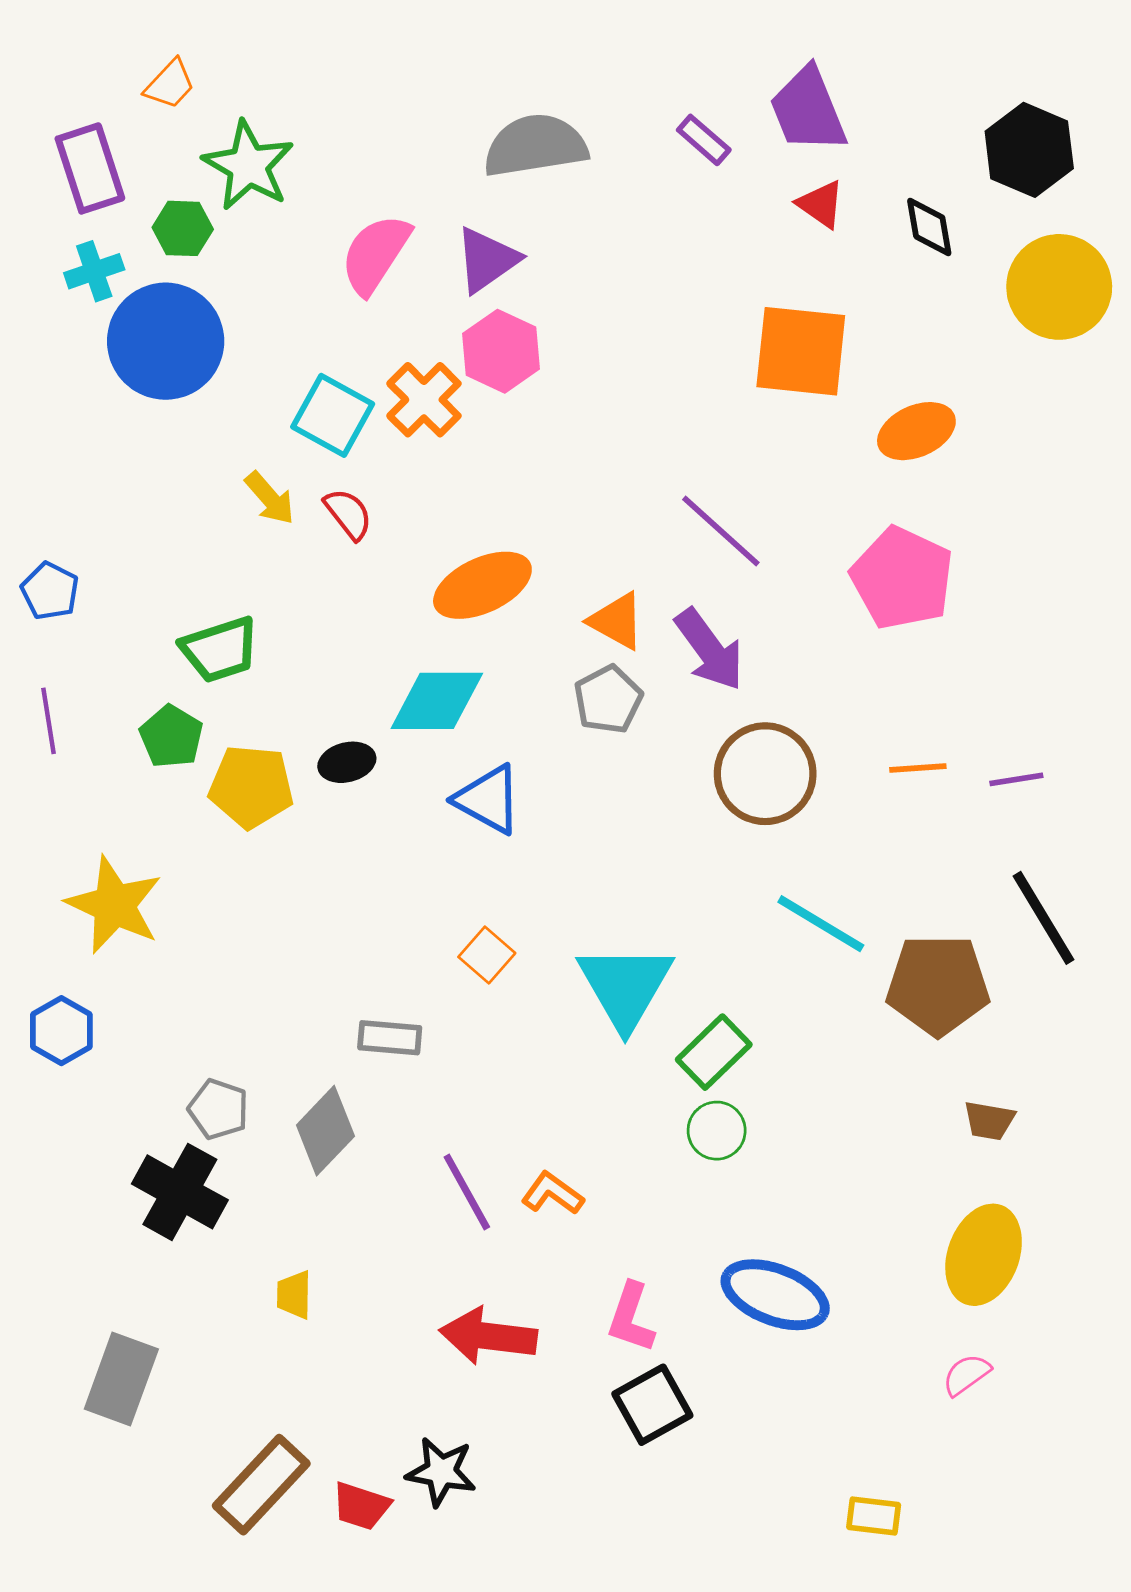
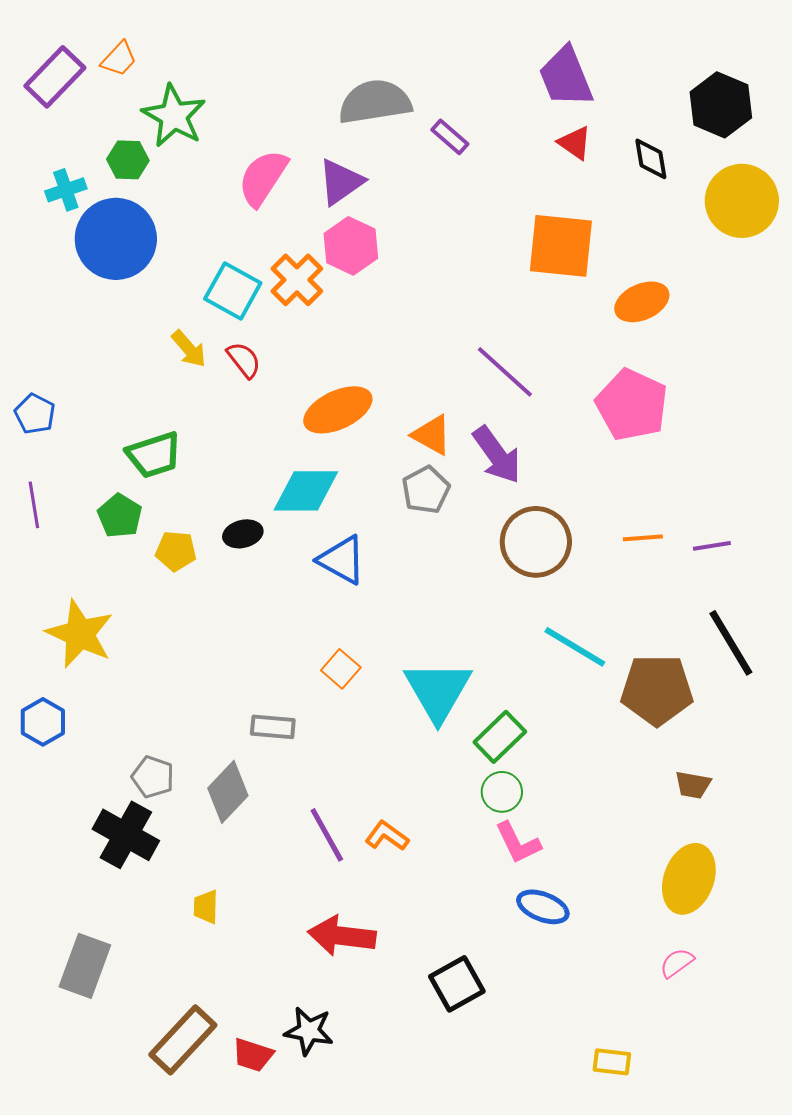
purple rectangle: (704, 140) -> (450, 137), moved
purple rectangle: (90, 168) -> (55, 77), moved, turned 62
yellow pentagon: (251, 787) -> (176, 551), size x0.7
blue ellipse: (775, 1295) -> (543, 907), size x0.7
pink L-shape: (631, 1318) -> (518, 843), moved, turned -45

